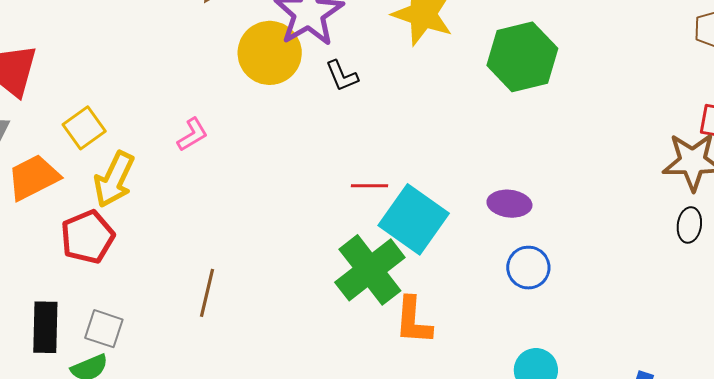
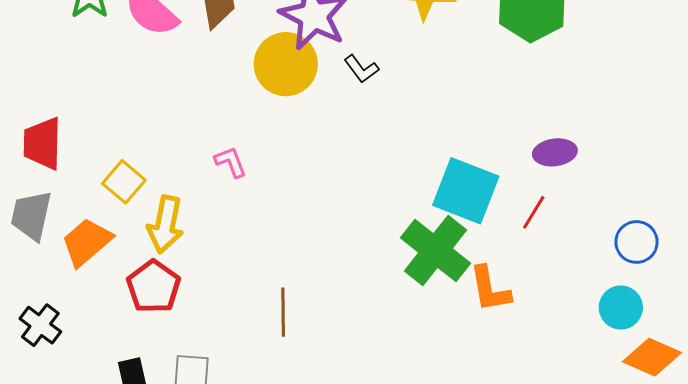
pink L-shape: (192, 134) -> (231, 162), turned -66
red line: (369, 186) -> (534, 212), moved, turned -45
blue circle: (528, 268) -> (636, 242), moved

